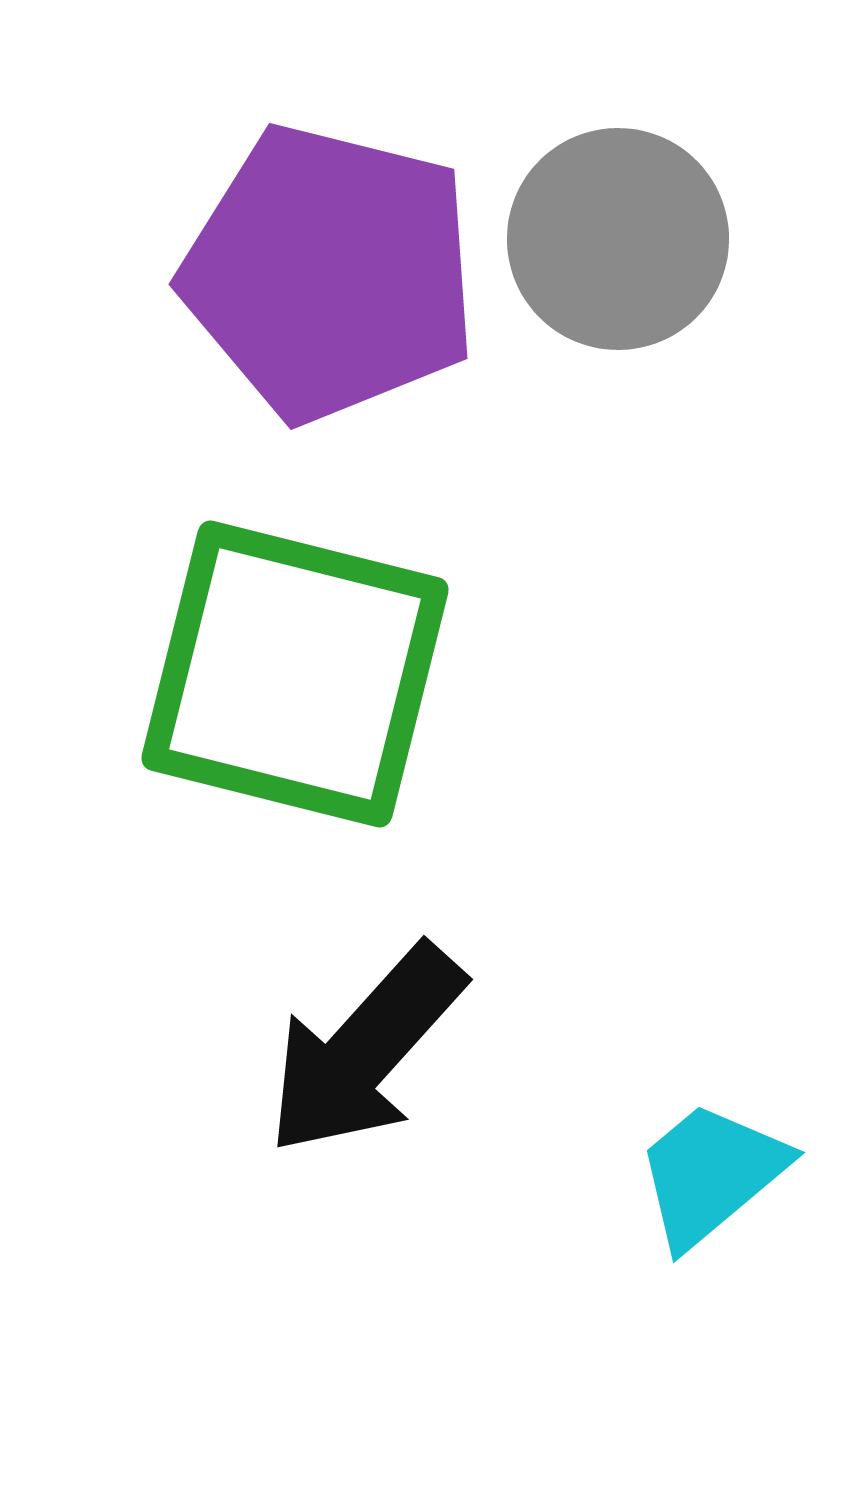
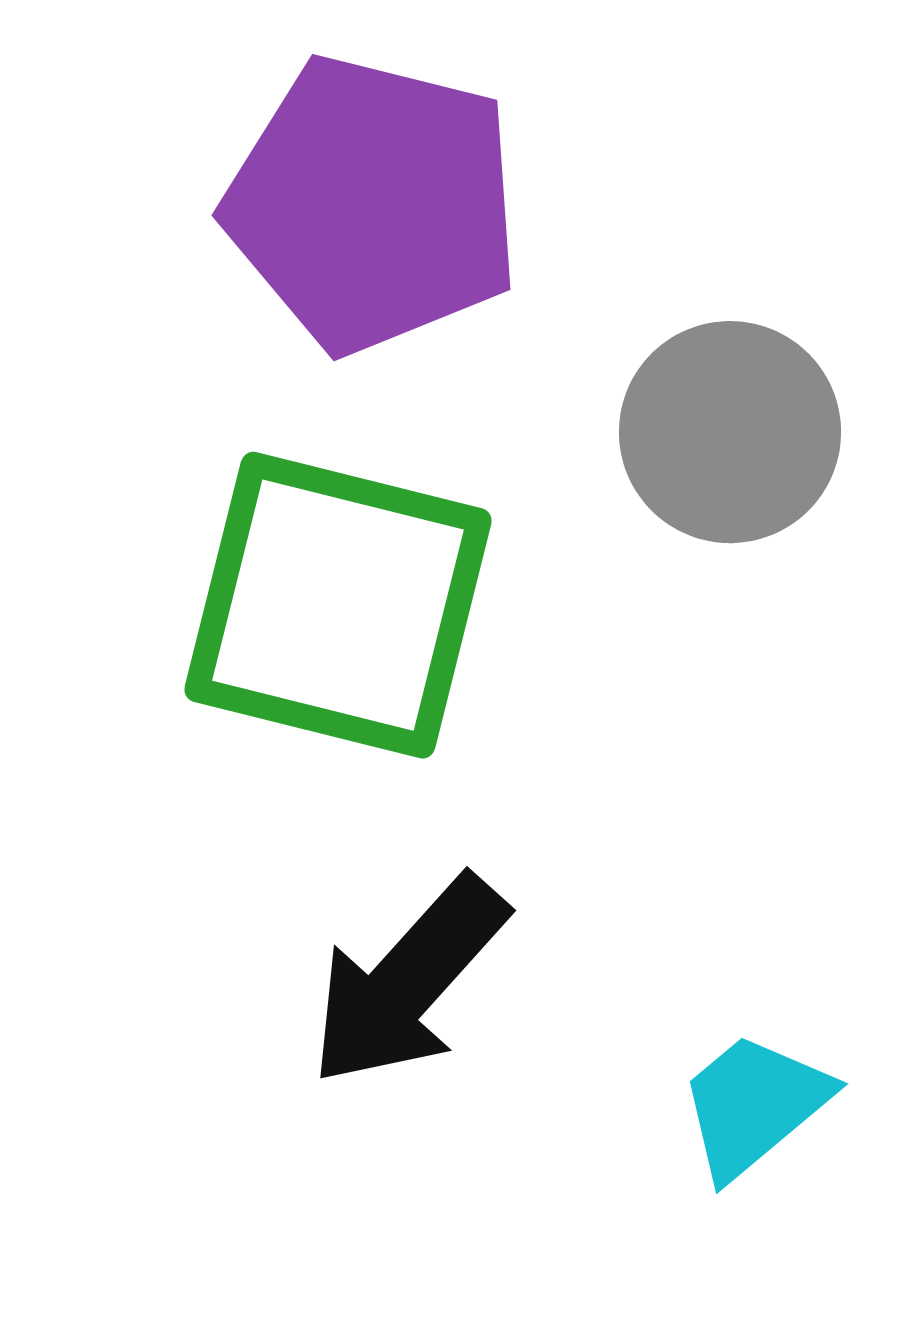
gray circle: (618, 239) -> (730, 432), moved

